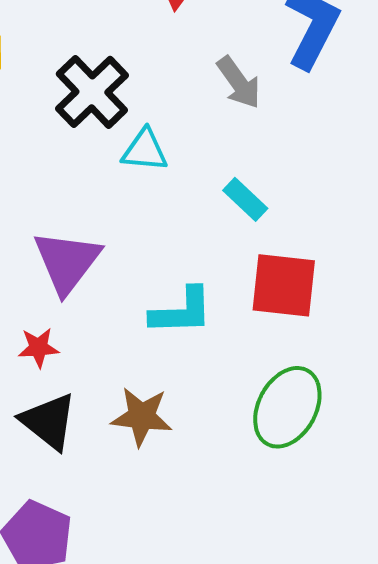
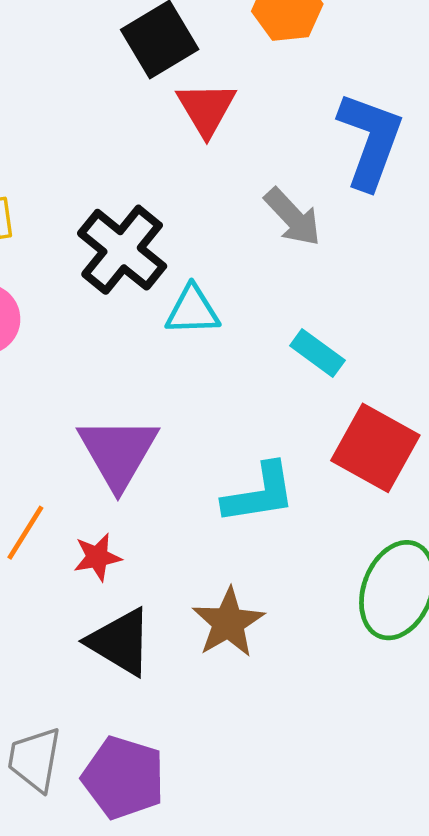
red square: (284, 285) -> (375, 448), turned 30
brown star: (142, 417) -> (228, 623), turned -30

